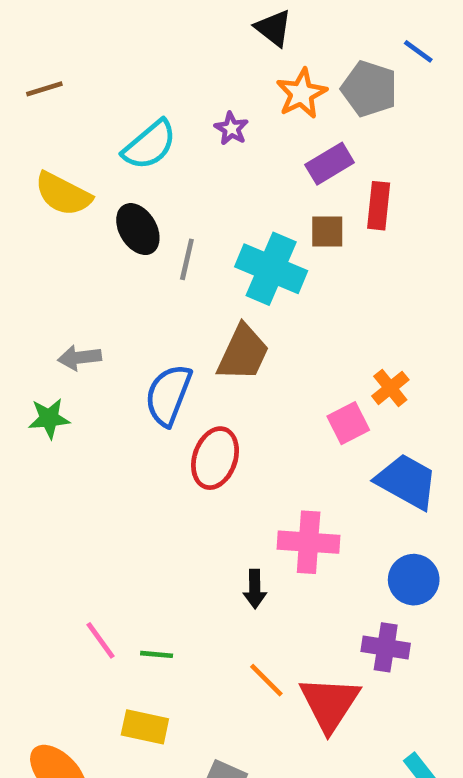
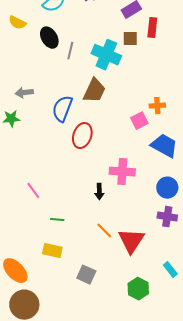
yellow semicircle: (63, 194) -> (17, 23), size x0.7
orange cross: (390, 388) -> (157, 106), turned 35
pink line: (100, 640) -> (33, 191), moved
purple cross: (386, 647) -> (167, 217), moved

